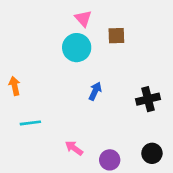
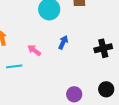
pink arrow: (74, 148) -> (34, 50), moved

